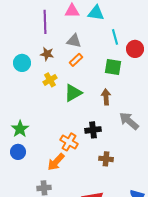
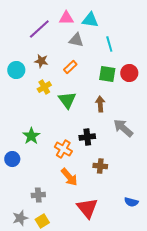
purple line: (45, 22) -> (39, 29), turned 50
gray triangle: (74, 41) -> (76, 40), moved
red circle: (135, 49) -> (129, 73), moved
green triangle: (73, 93) -> (67, 100), turned -36
green star: (20, 129) -> (31, 136), moved
orange arrow: (56, 162) -> (69, 177), moved, turned -84

